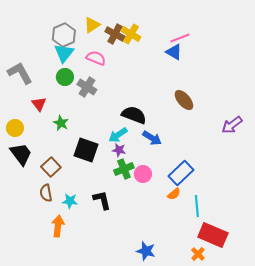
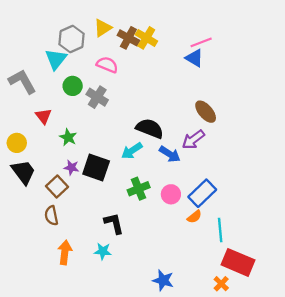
cyan triangle: (64, 53) -> (56, 59), moved
purple arrow: (232, 125) -> (193, 140), moved
purple star: (119, 150) -> (72, 167), moved
pink circle: (143, 174) -> (171, 194), moved
cyan star: (70, 201) -> (103, 251), moved

